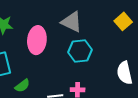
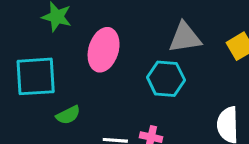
gray triangle: (72, 22) -> (185, 38), moved, turned -45

